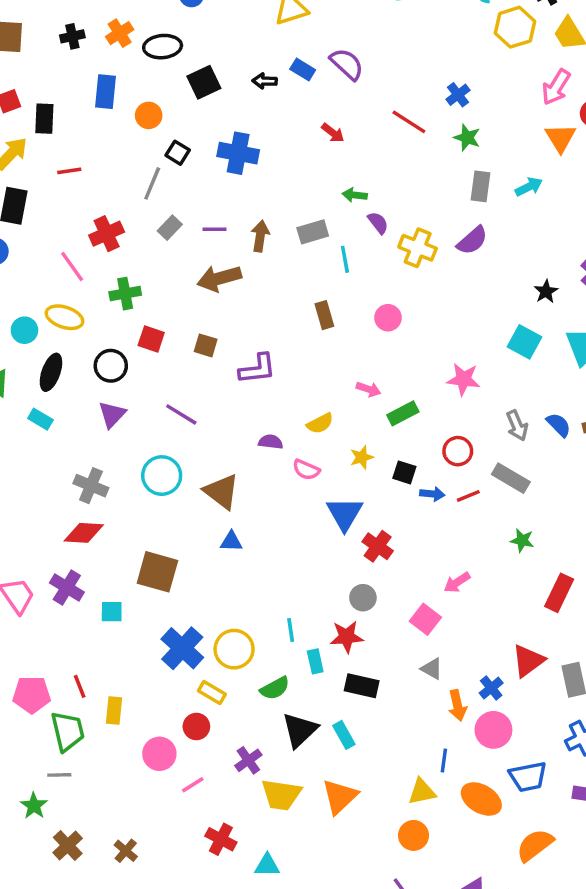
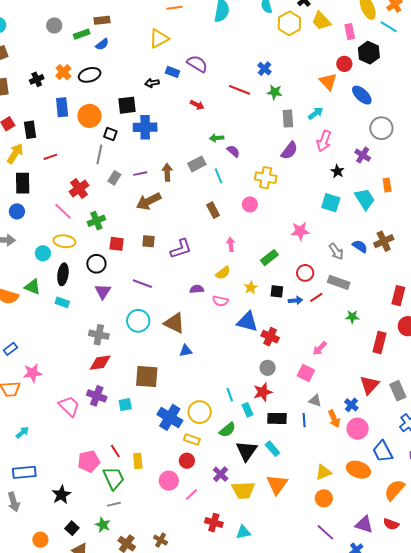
black square: (204, 82) -> (127, 105), moved, turned 30
pink arrow: (556, 87) -> (324, 141), moved
orange circle: (149, 115) -> (90, 116), size x1.5
yellow cross: (418, 248) -> (266, 178), moved
pink arrow: (369, 389) -> (231, 244), moved, turned -104
blue triangle: (345, 514) -> (247, 322), turned -35
blue line: (444, 760) -> (304, 420), moved
blue trapezoid: (528, 777) -> (383, 451), turned 85

